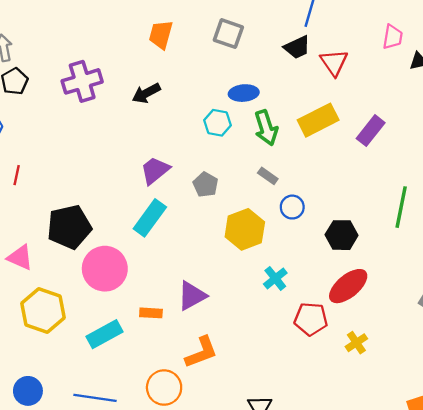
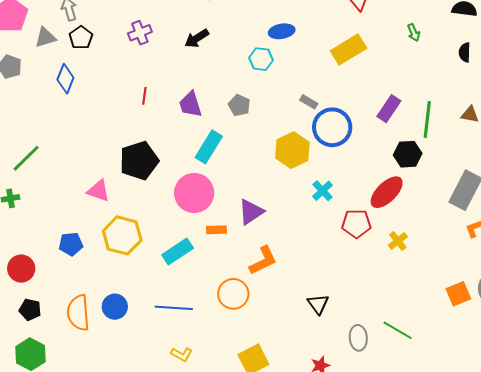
purple cross: (82, 81) -> (140, 33), size x0.7
green arrow: (266, 128) -> (414, 33), moved, size x0.6
purple rectangle: (371, 131) -> (389, 109), moved
purple trapezoid: (155, 170) -> (190, 104), moved, turned -64
red line: (17, 175) -> (144, 96), moved
gray pentagon: (206, 185) -> (239, 105), moved
blue circle: (292, 207) -> (332, 127), size x1.8
black hexagon: (342, 235) -> (408, 154), moved
pink circle: (105, 269) -> (194, 193), moved

